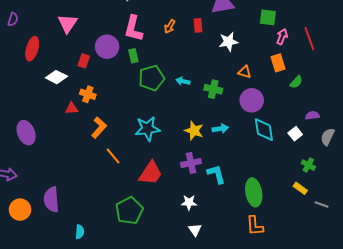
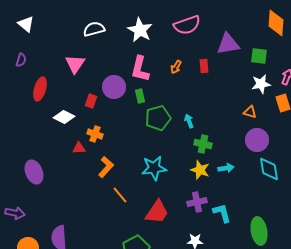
green square: (268, 17) -> (259, 56), moved
white star: (228, 42) -> (261, 84), moved
cyan arrow: (183, 81) -> (189, 121), turned 56
green cross: (213, 89) -> (203, 144), moved

